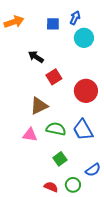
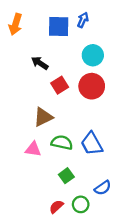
orange arrow: (14, 22) -> (15, 24), turned 126
blue square: (53, 24) -> (59, 27), size x1.5
cyan circle: (84, 38) -> (93, 55), moved
red circle: (86, 91) -> (92, 86), moved
red semicircle: (51, 187) -> (56, 207), turned -64

